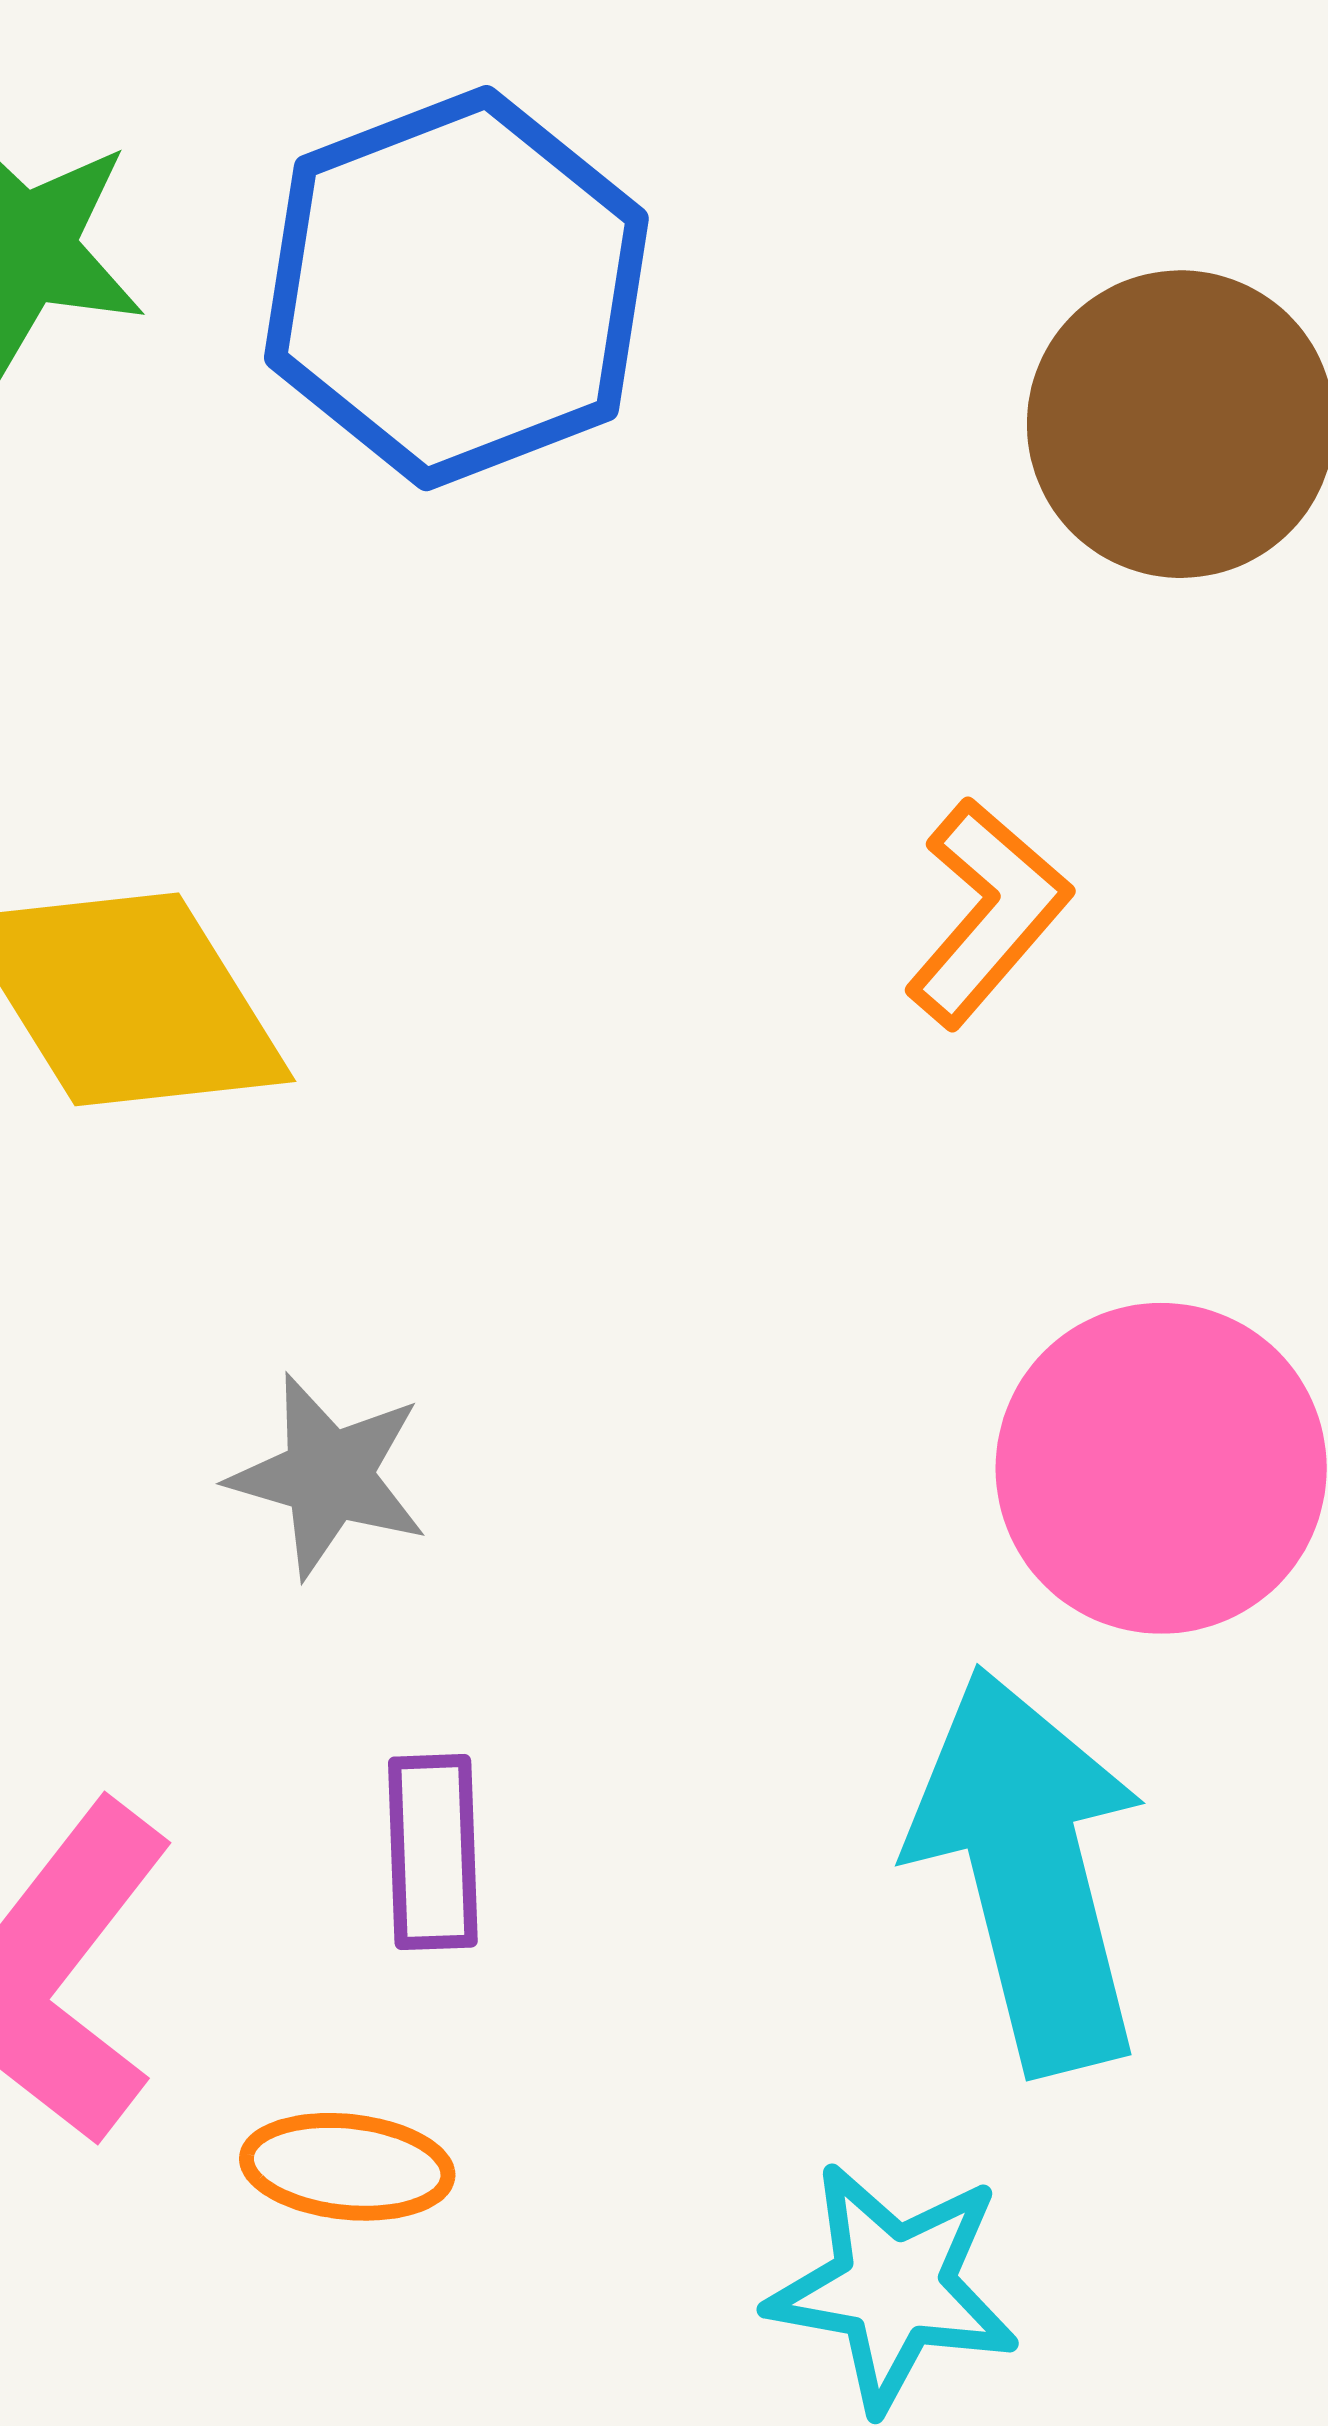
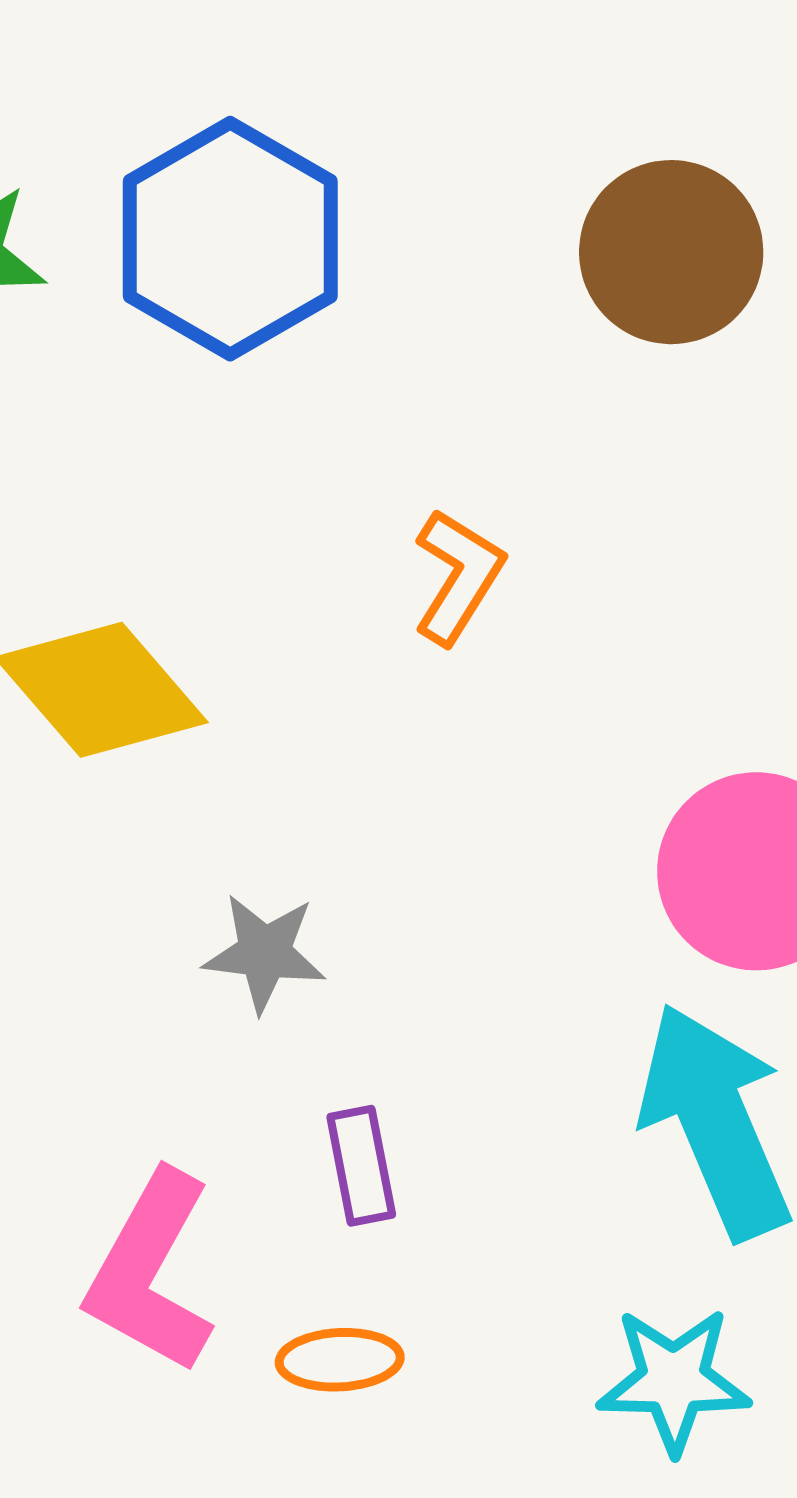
orange L-shape: (987, 913) -> (458, 576), moved

